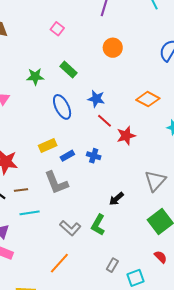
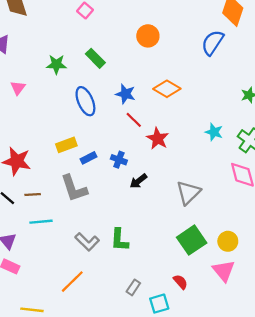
orange diamond: (148, 99) -> (167, 89), moved
red star: (126, 136) -> (158, 139), turned -30
black arrow: (116, 199) -> (138, 181), moved
green L-shape: (98, 225) -> (119, 240), turned -30
red semicircle: (161, 257) -> (180, 282), moved

